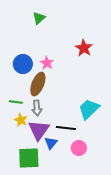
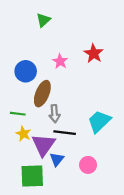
pink star: (47, 63) -> (60, 61), moved
gray arrow: (37, 108) -> (55, 114), moved
black line: (66, 128) -> (65, 133), moved

